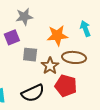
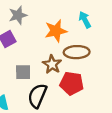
gray square: (30, 55) -> (23, 72), moved
black semicircle: (33, 93) -> (37, 96), turned 145

